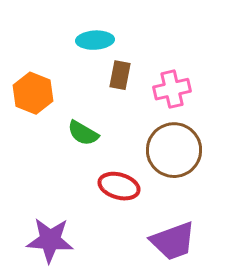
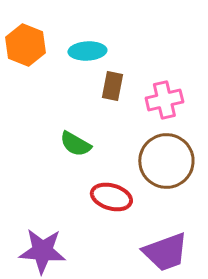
orange hexagon: (33, 93) -> (25, 45), moved

